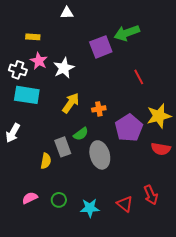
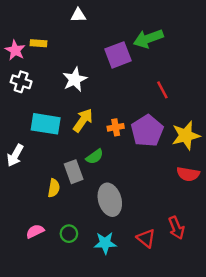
pink star: (39, 61) -> (15, 50), moved
cyan rectangle: (27, 95) -> (46, 124), moved
purple pentagon: (129, 128) -> (147, 131), moved
gray ellipse: (100, 155) -> (110, 200), moved

